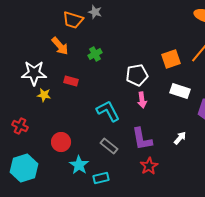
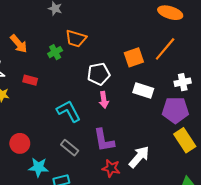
orange trapezoid: (73, 20) -> (76, 39), moved
white arrow: (180, 138) -> (139, 157), moved, size x1.6
cyan star: (79, 165) -> (38, 167), turned -30
red star: (149, 166) -> (111, 168), turned -30

